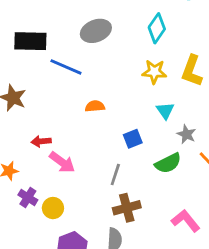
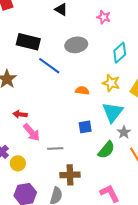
orange semicircle: (95, 106) -> (82, 91), moved
cyan triangle: (165, 111) -> (113, 112), size x1.6
green semicircle: (168, 163) -> (106, 150), turned -36
gray line: (115, 175) -> (55, 148), moved, turned 56

